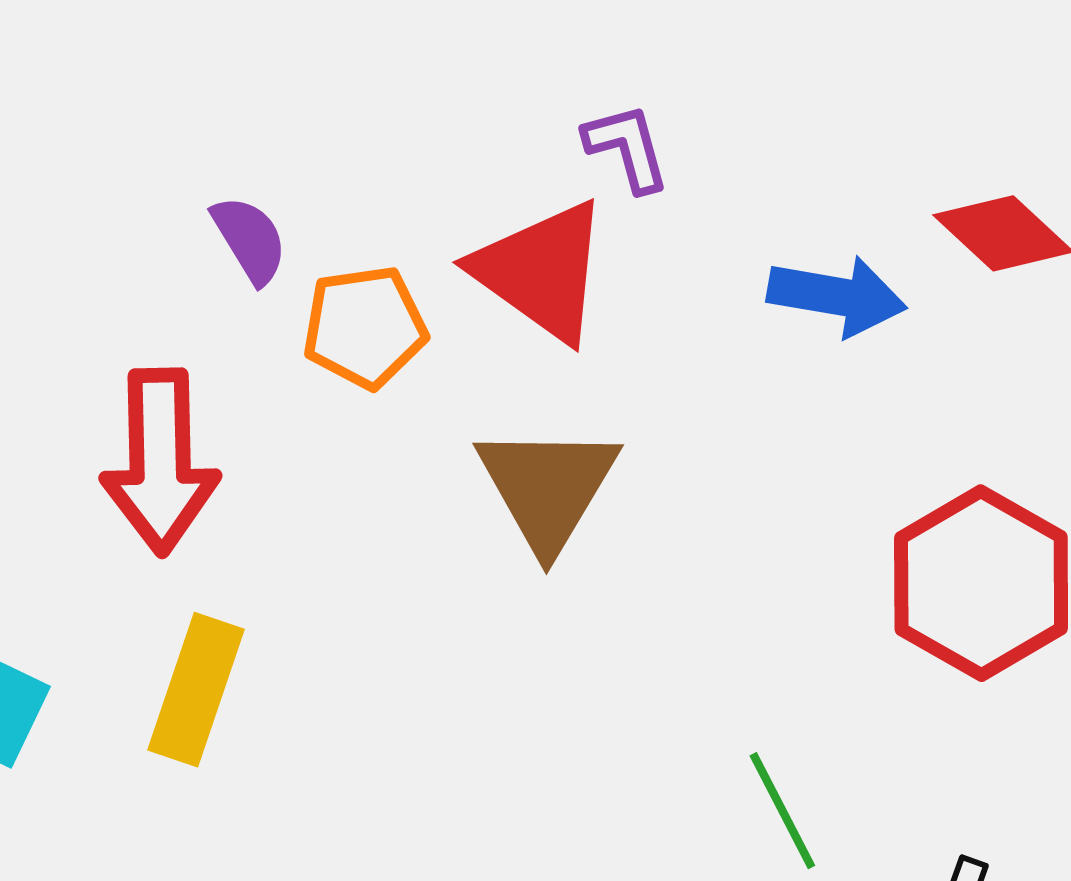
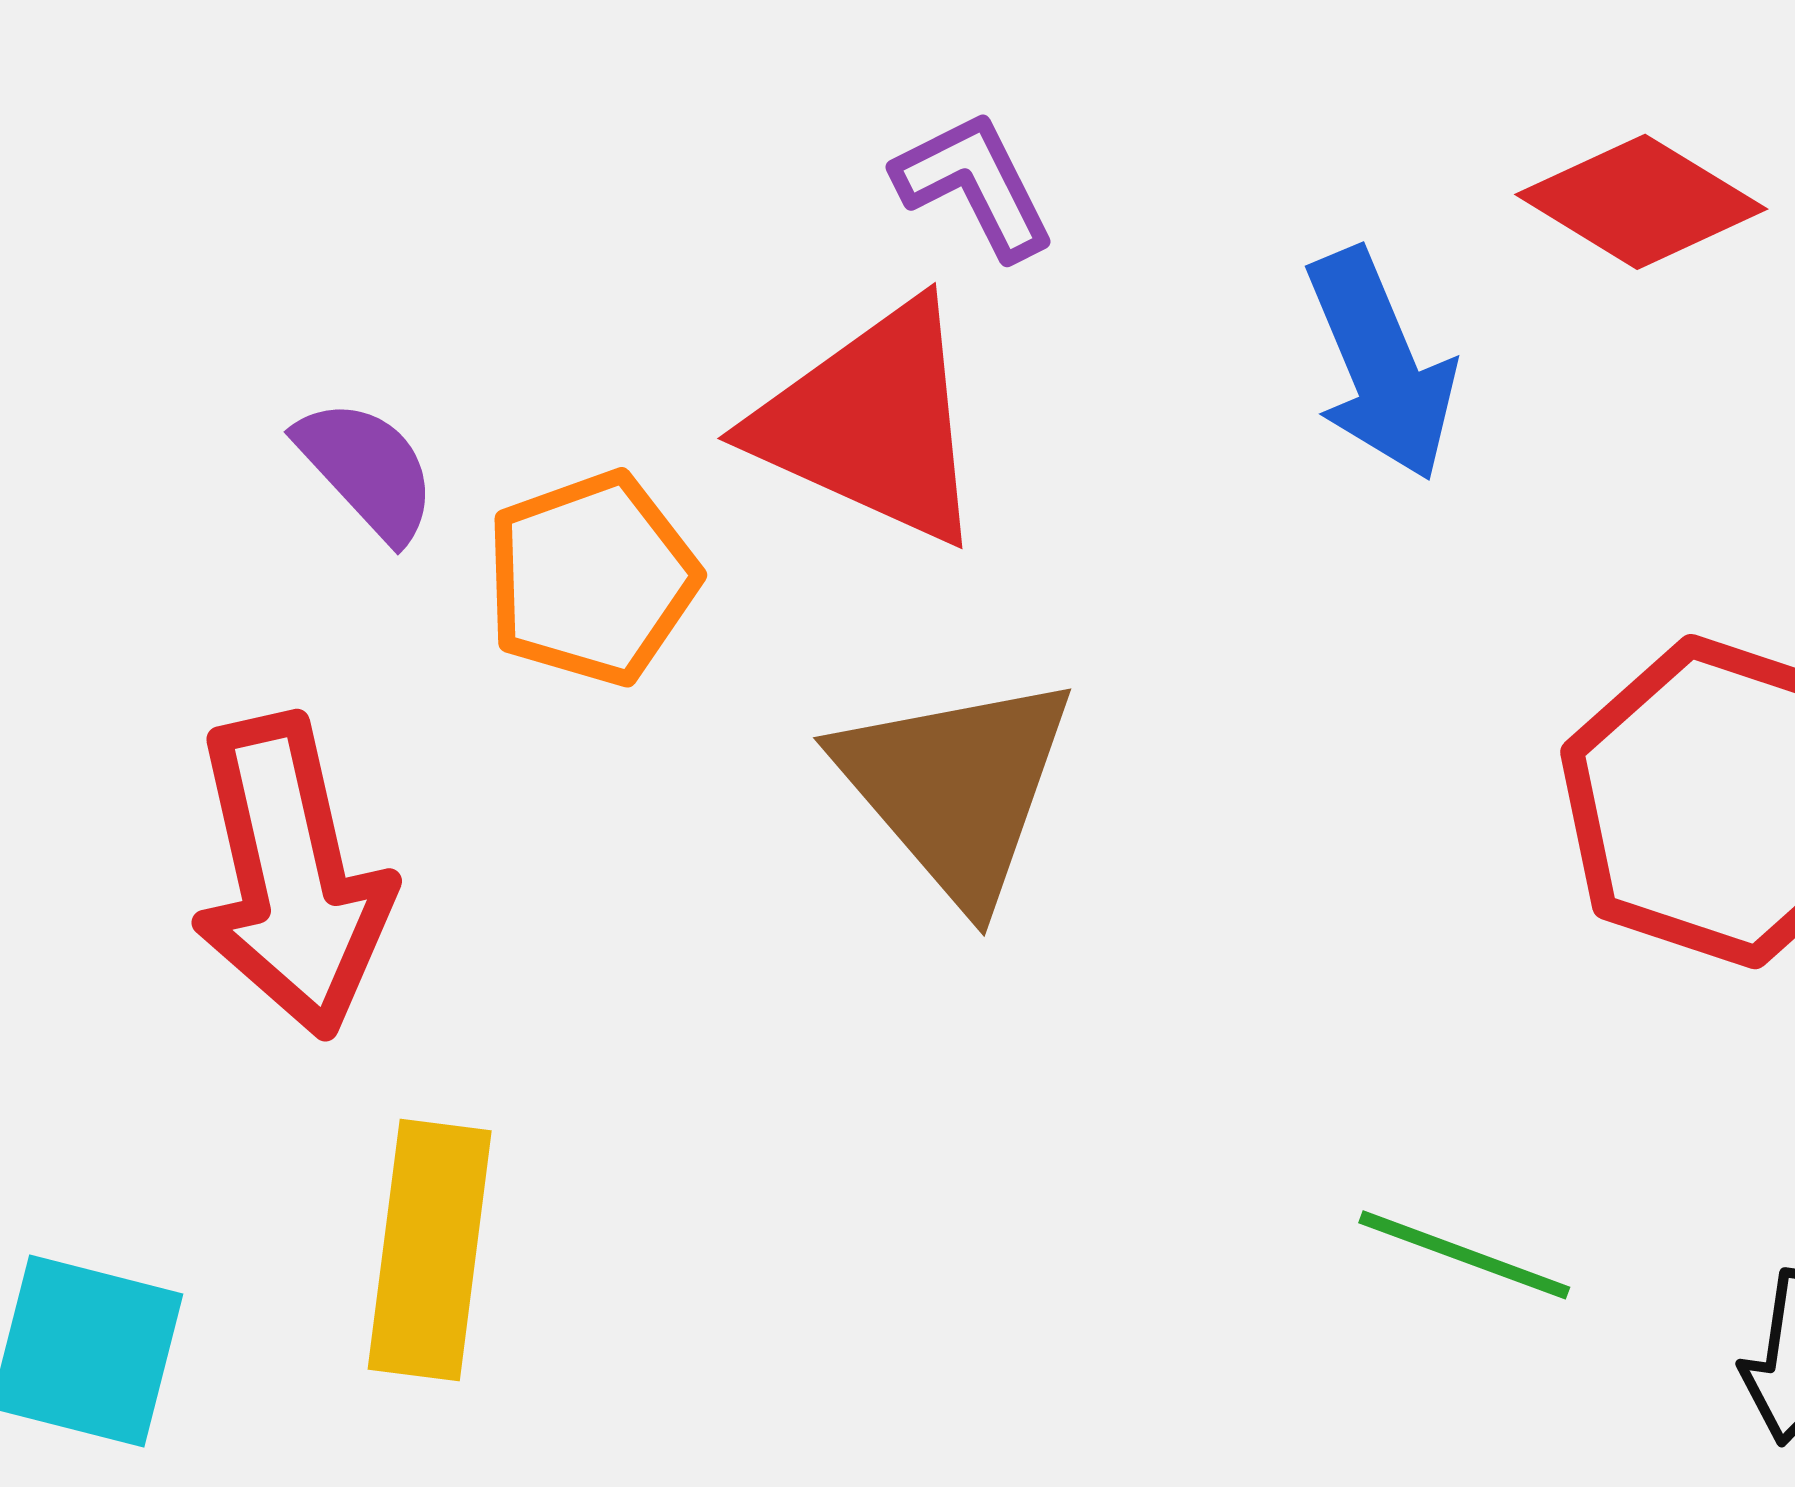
blue arrow: (837, 296) -> (1381, 365), turned 69
green line: (782, 811) -> (1464, 1255), turned -31

